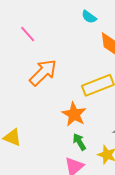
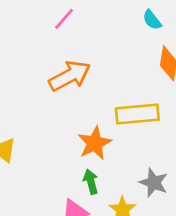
pink line: (28, 34) -> (64, 19), turned 66

